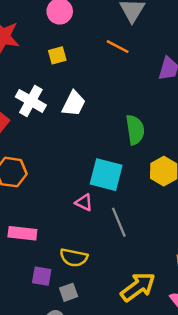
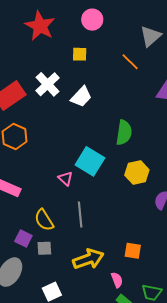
gray line: (119, 222) -> (80, 215), moved
yellow semicircle: (74, 258) -> (44, 220), turned 30
purple square: (42, 276) -> (23, 239), moved
gray square: (69, 292) -> (44, 248), moved

